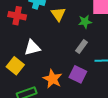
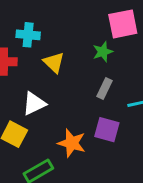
yellow triangle: (58, 14) -> (54, 63), moved

